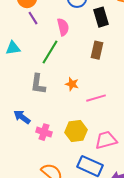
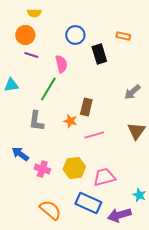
purple line: (33, 18) -> (31, 55), turned -40
brown rectangle: (97, 50) -> (86, 107), moved

